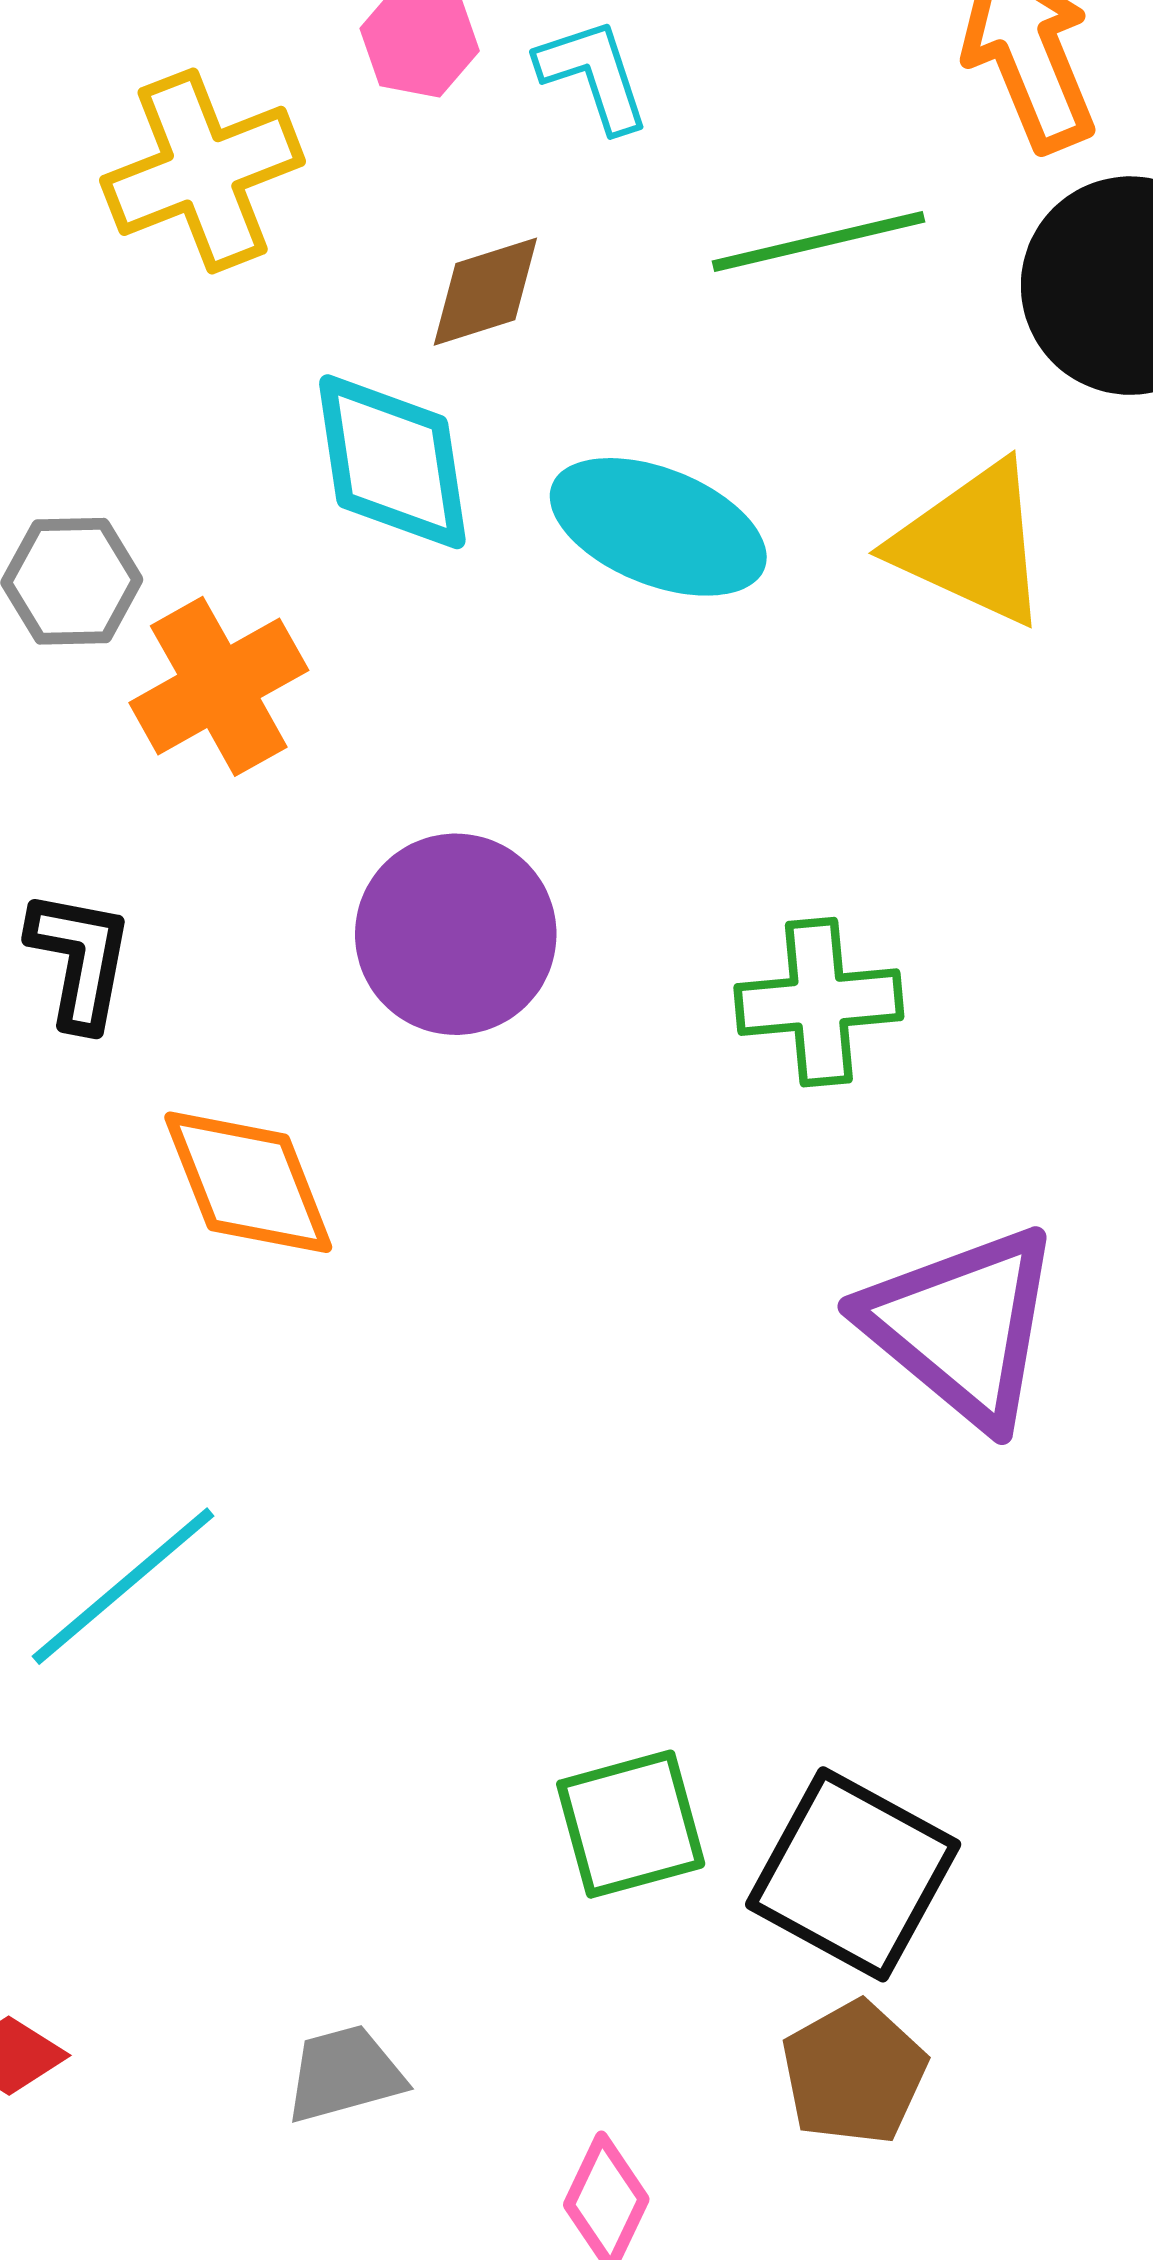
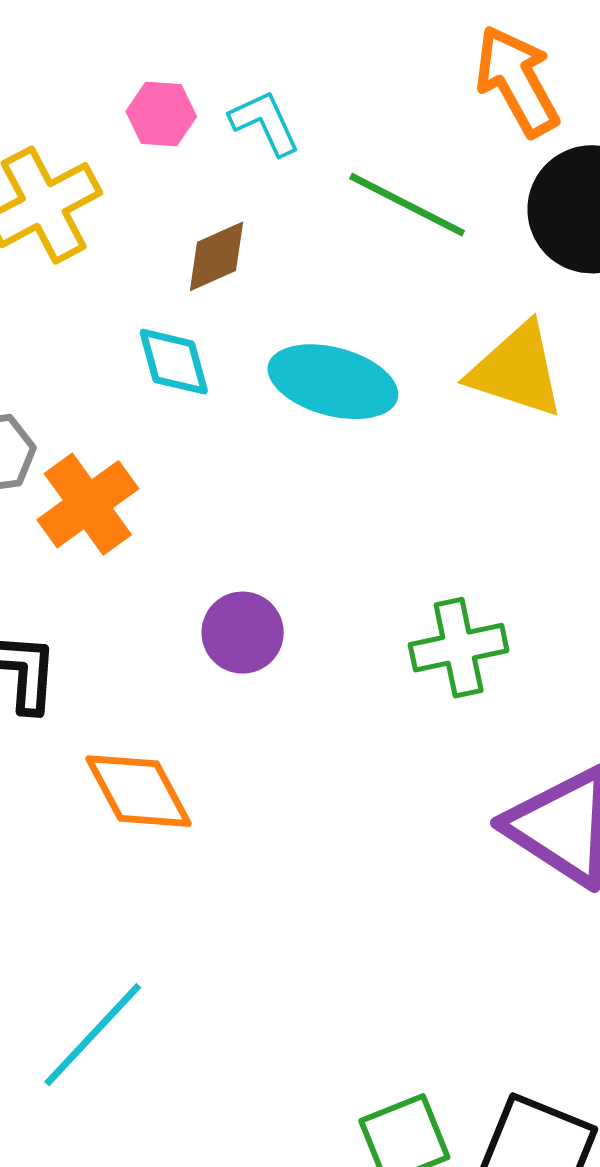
green line: (819, 241) -> (407, 205), turned 47
cyan diamond: (392, 462) -> (174, 362), size x0.7
purple circle: (456, 934) -> (243, 633), size x0.7

